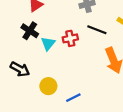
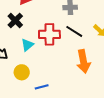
red cross: (70, 38) -> (49, 34), size x1.5
cyan triangle: (48, 44) -> (27, 45), moved

